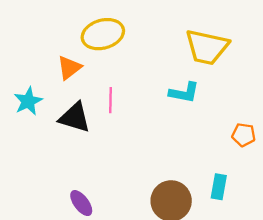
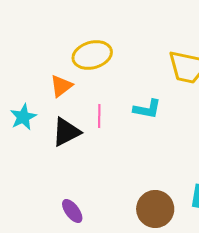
cyan L-shape: (184, 93) -> (147, 109), moved
black triangle: (75, 117) -> (66, 132), turned -44

